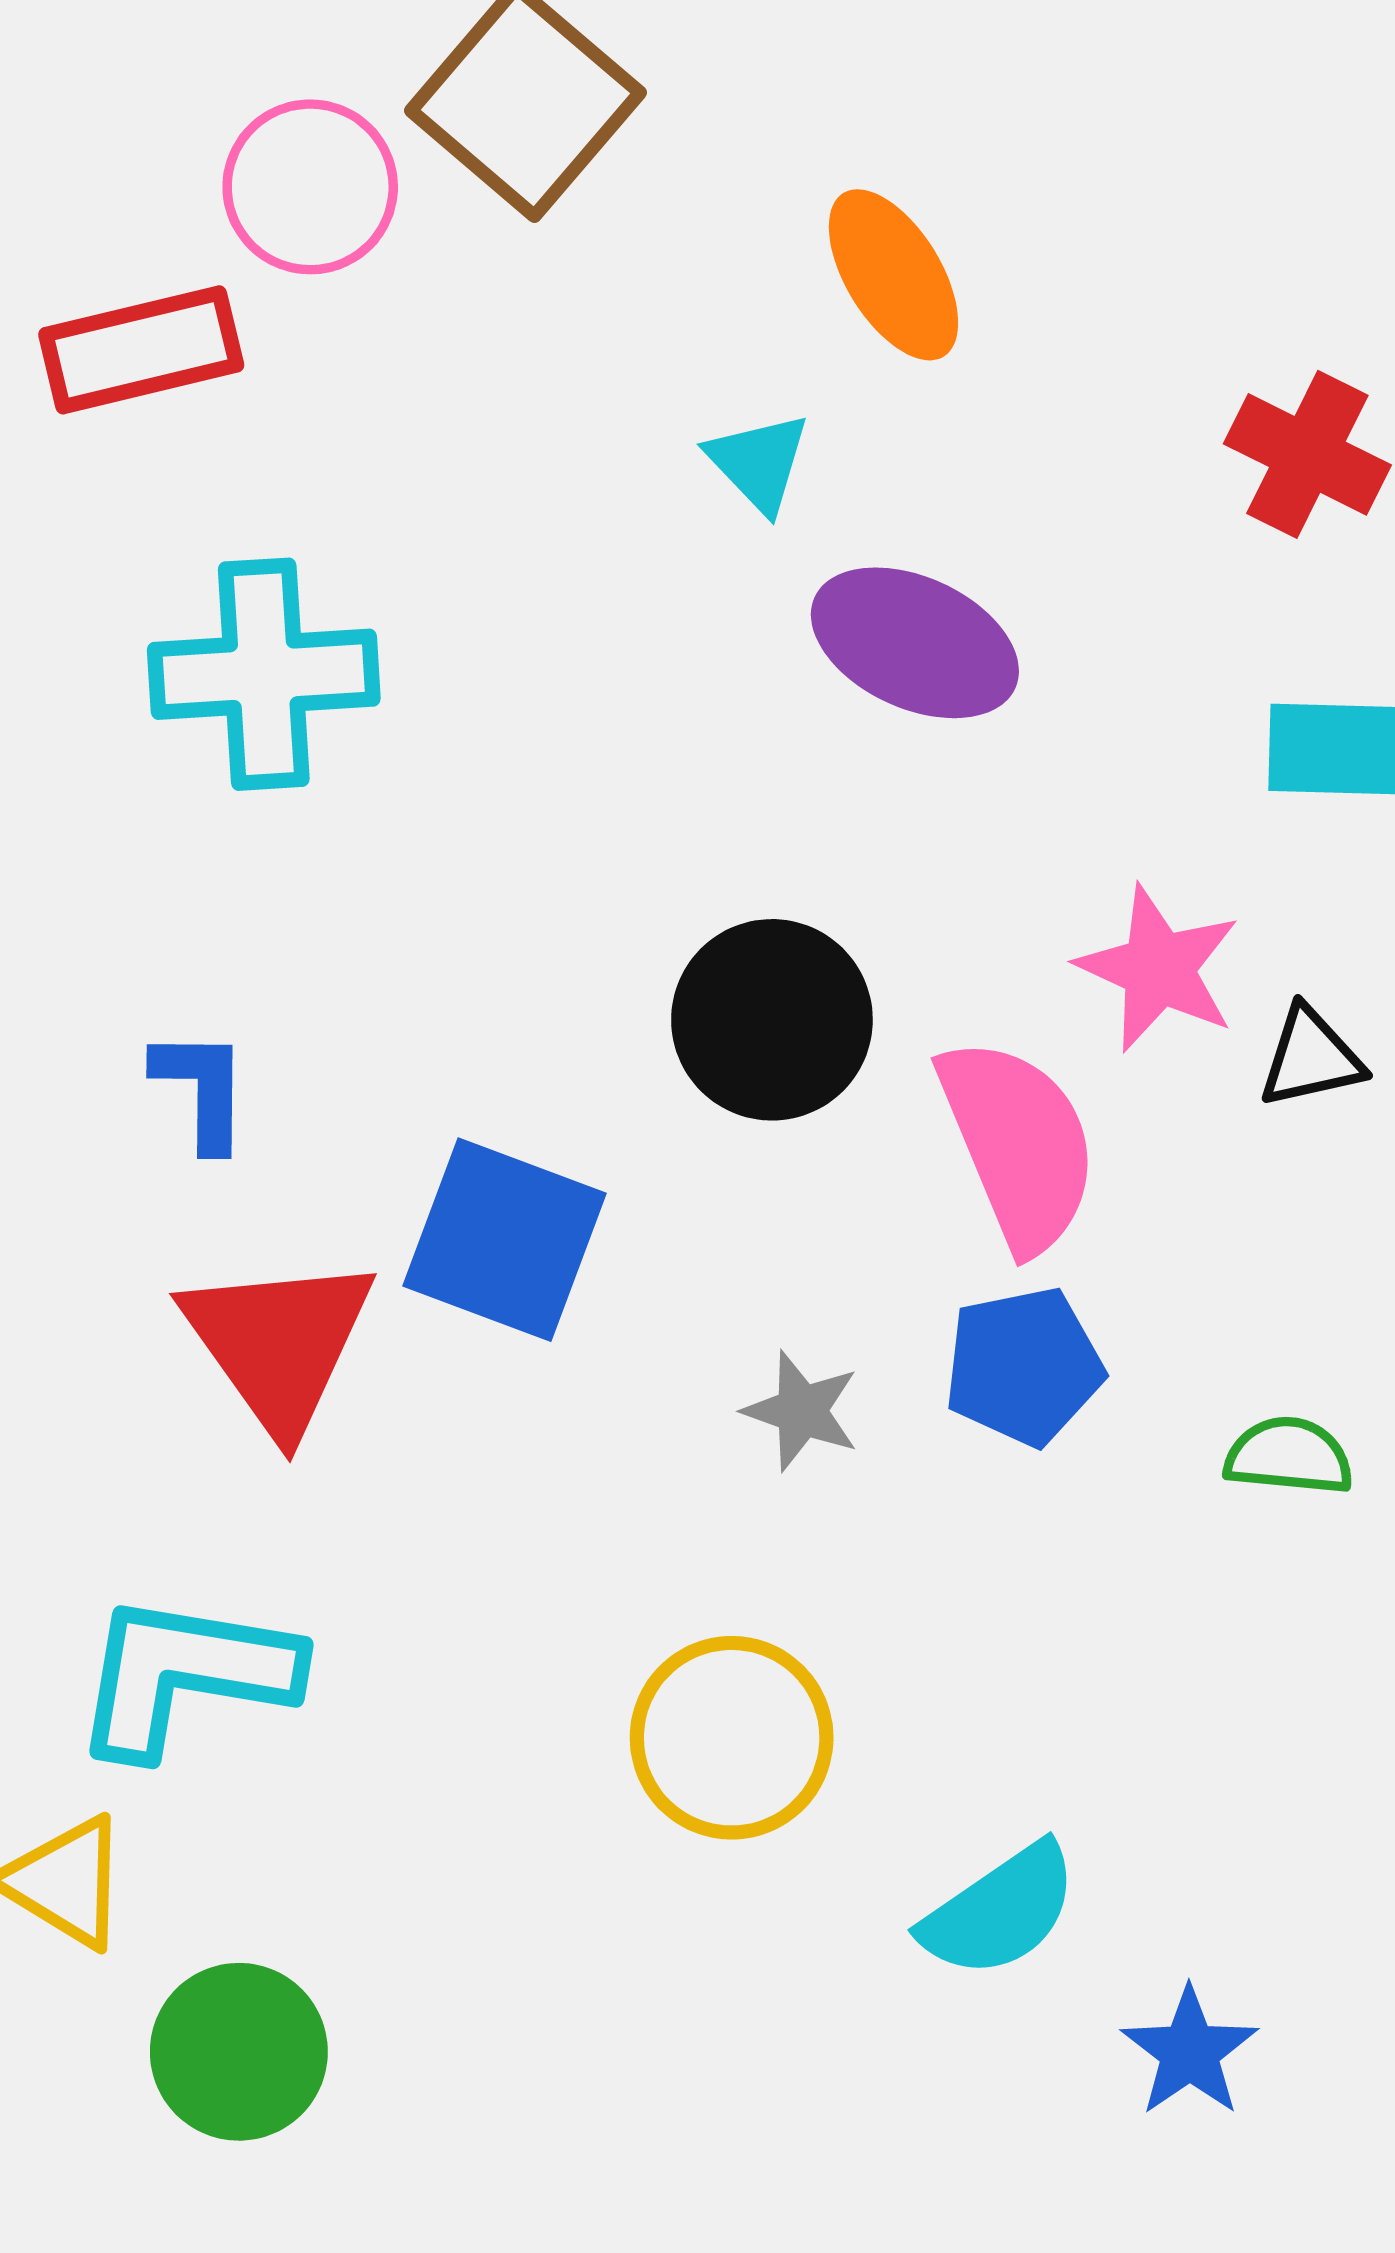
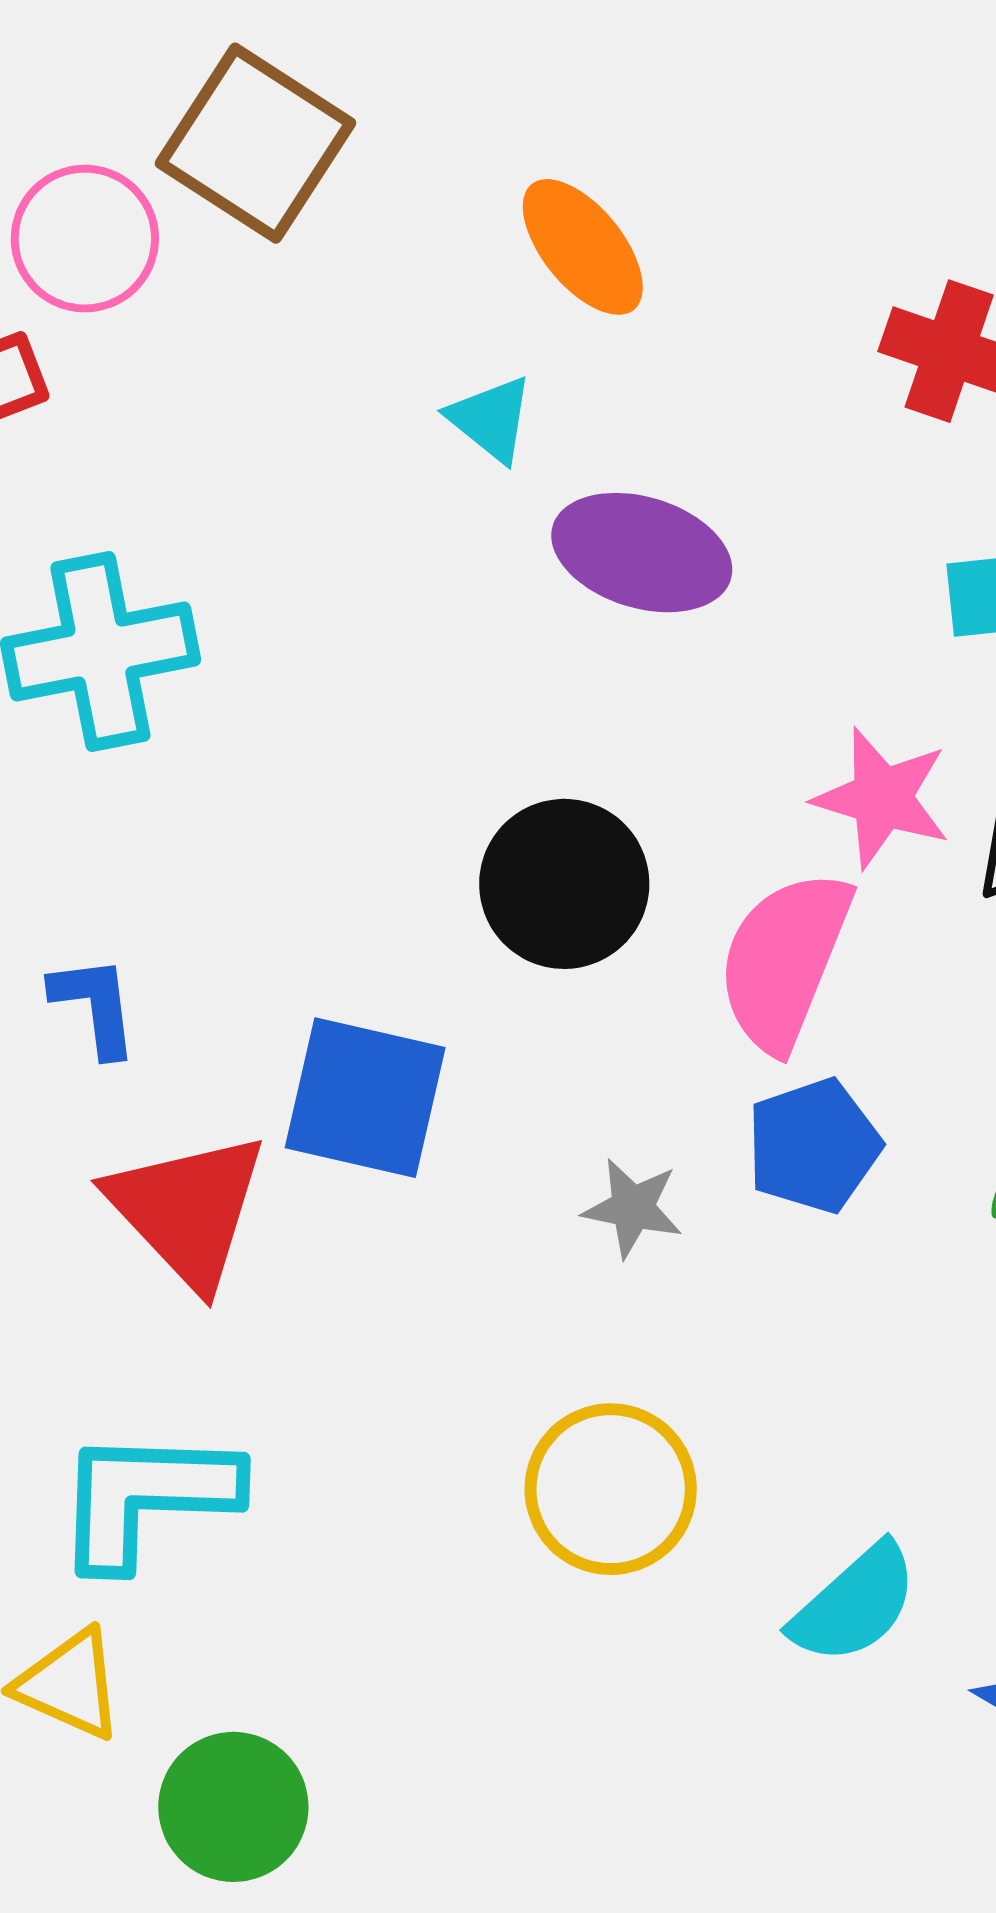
pink semicircle: (1018, 1144) -> (784, 960), turned -128

